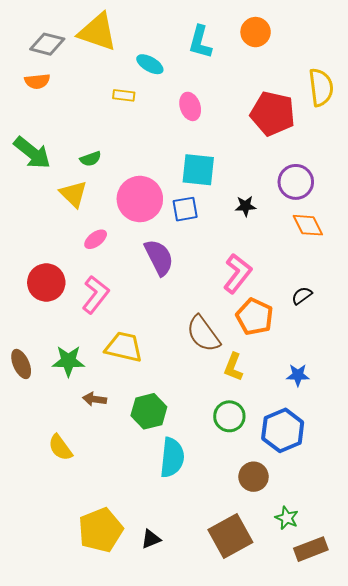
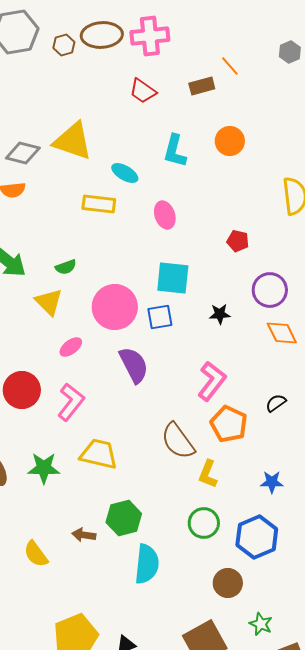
yellow rectangle: (124, 95) -> (99, 204), size x1.5
red pentagon: (273, 113) -> (238, 241), moved, size x0.5
brown arrow: (95, 399) -> (84, 535), moved

